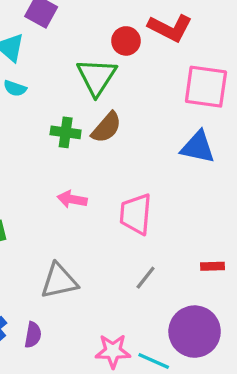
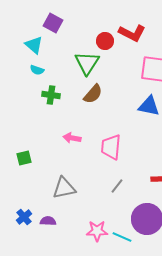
green cross: (66, 132) -> (51, 95), moved
purple semicircle: (33, 335) -> (48, 221), turned -98

